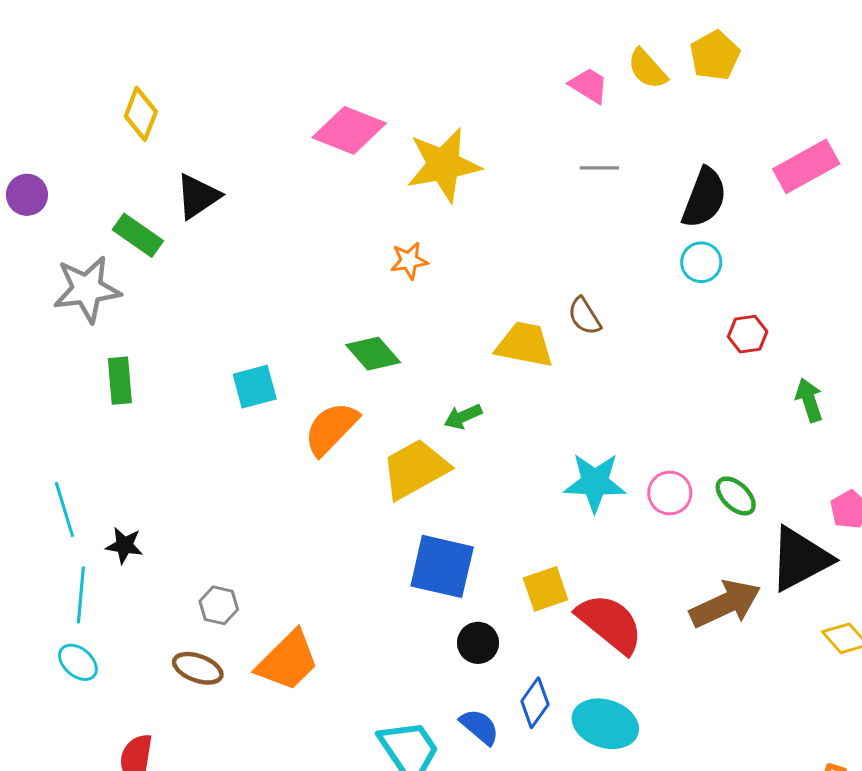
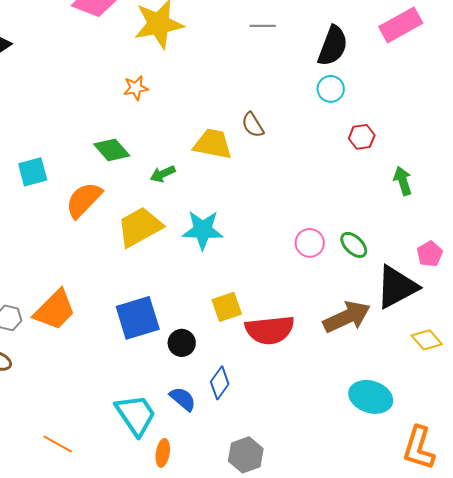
green arrow: (463, 417) -> (163, 174), moved
cyan star: (595, 482) -> (203, 230), moved
blue square: (442, 566) -> (138, 318), moved, turned -30
red semicircle: (610, 623) -> (270, 330), turned 135
orange trapezoid: (288, 661) -> (55, 310), moved
cyan ellipse: (605, 724) -> (371, 397), moved

